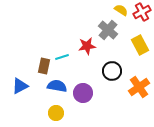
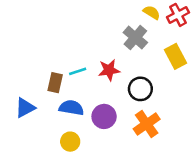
red star: (87, 46) -> (109, 70), moved
orange cross: (139, 87) -> (147, 124), moved

